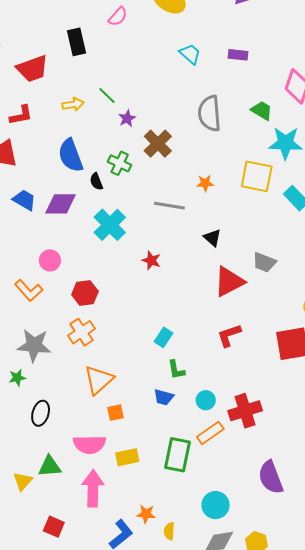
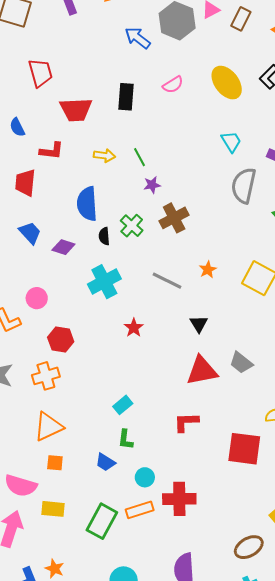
gray semicircle: (209, 113) -> (244, 186), moved
orange star: (205, 183) -> (208, 270), turned 30
purple diamond: (61, 204) -> (63, 247), size x0.7

